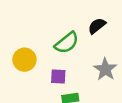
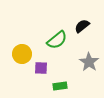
purple square: (58, 77) -> (41, 68), moved

